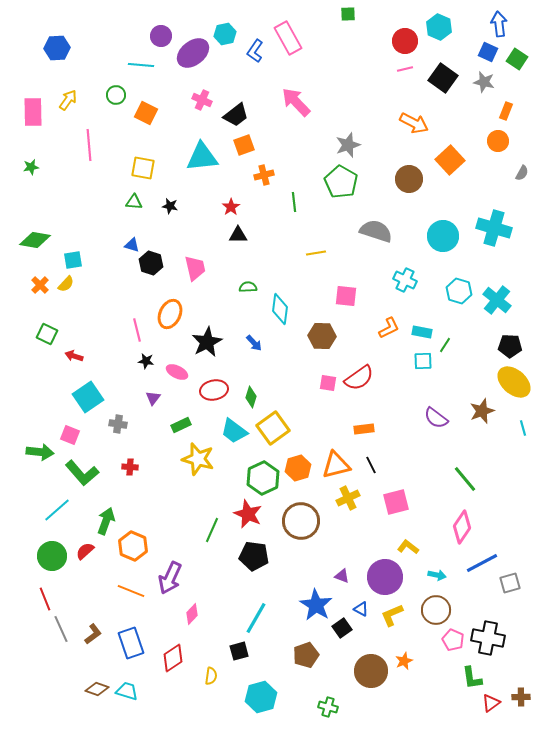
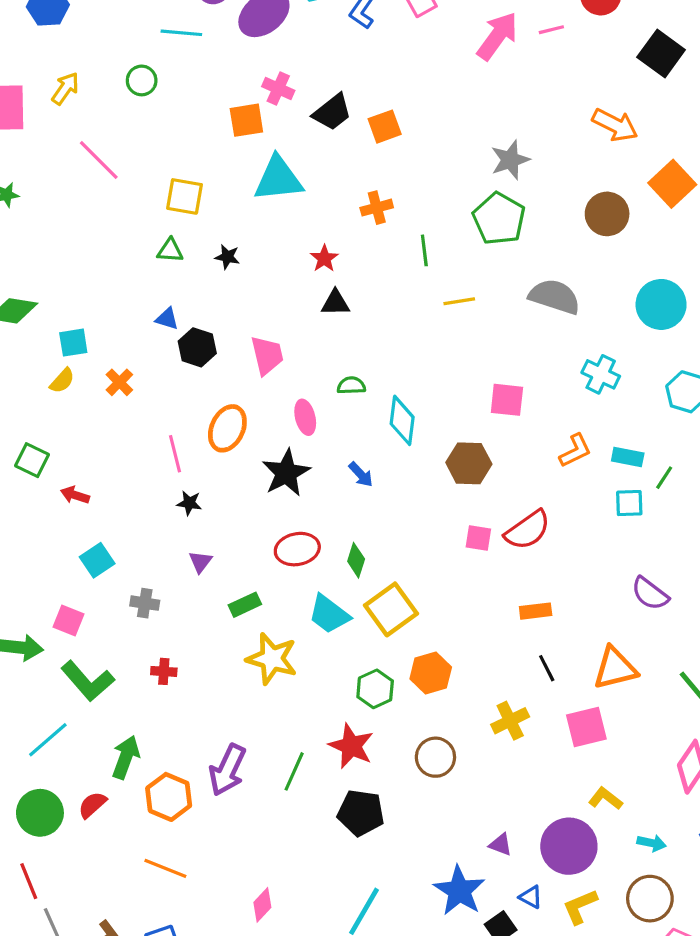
pink line: (405, 69) -> (551, 30), moved
pink arrow: (296, 102) -> (497, 36), moved, turned 80
orange square: (146, 113) -> (246, 120), moved, turned -35
pink line: (89, 145) -> (99, 160), turned -40
orange square: (244, 145) -> (385, 127), moved
yellow line: (316, 253) -> (459, 301), moved
orange cross: (40, 285) -> (119, 382), moved
pink ellipse: (177, 372) -> (305, 417), moved, turned 50
cyan square: (88, 397) -> (97, 560), size x0.7
orange triangle: (336, 465) -> (615, 668), moved
green hexagon: (263, 478) -> (375, 689), size x0.7
brown circle: (301, 521) -> (435, 757), size x0.7
purple arrow: (170, 578) -> (227, 770), moved

